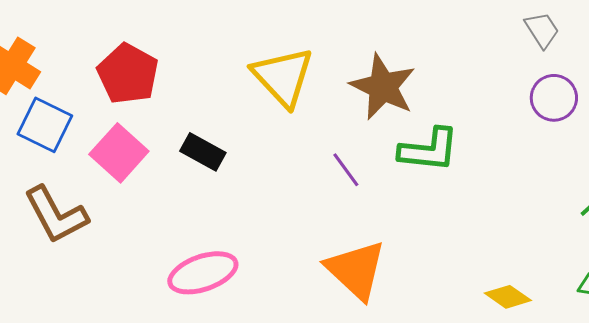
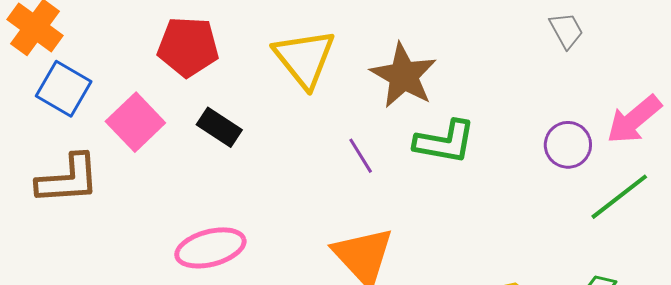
red pentagon: (128, 74) -> (188, 47), moved, turned -30
purple circle: (554, 98) -> (568, 145), moved
brown L-shape: (56, 215) -> (68, 179), turned -70

